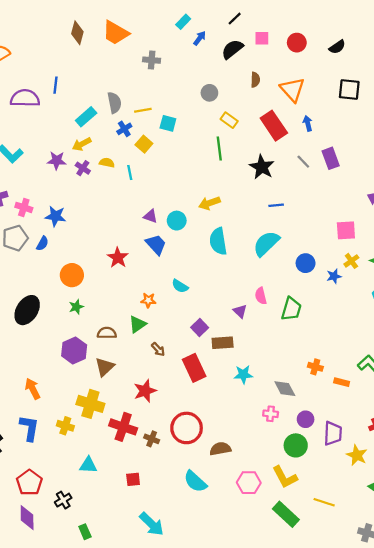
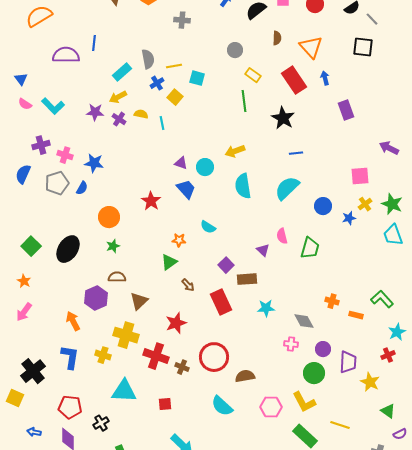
gray line: (303, 162) -> (372, 19), moved
brown semicircle: (107, 333) -> (117, 277), moved
purple hexagon: (74, 350) -> (96, 298), moved
cyan triangle: (88, 465) -> (124, 391), size x1.5
red pentagon: (29, 483) -> (70, 407), turned -30

